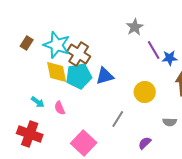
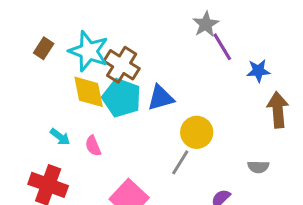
purple line: (154, 50) -> (222, 47), moved
cyan pentagon: (79, 76) -> (122, 98), turned 30
yellow circle: (145, 92) -> (197, 132), moved

